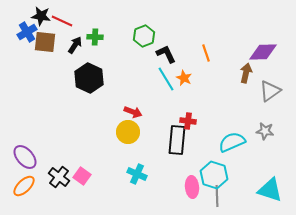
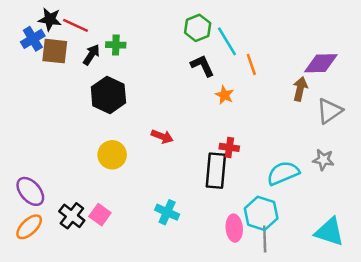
green hexagon: (144, 36) -> (198, 28), moved
cyan line: (166, 79) -> (227, 41), moved
yellow circle: (128, 132) -> (112, 155), moved

